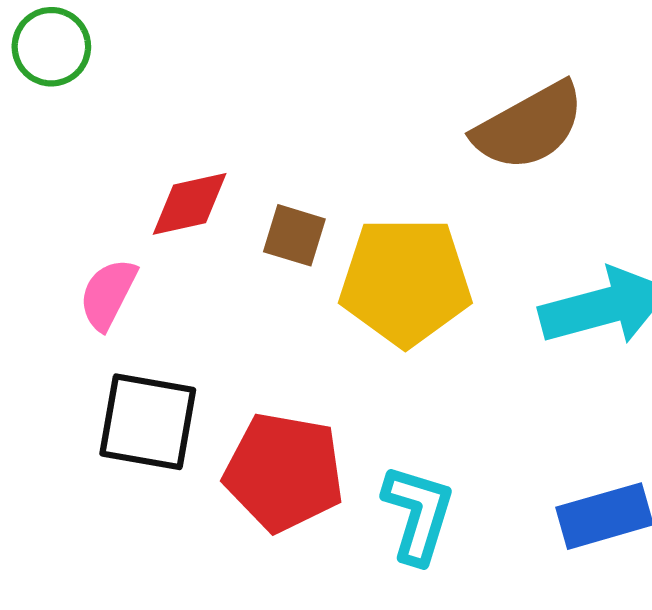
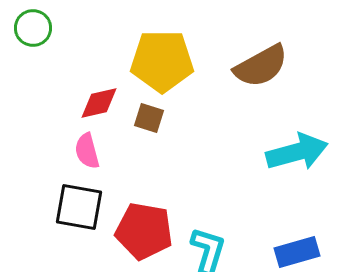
yellow pentagon: (405, 281) -> (162, 61), moved
pink semicircle: (108, 294) -> (87, 151), moved, turned -42

